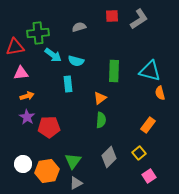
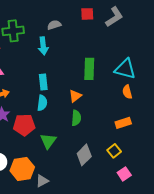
cyan arrow: (53, 55) -> (43, 46), moved, turned 48
cyan semicircle: (76, 61) -> (42, 103), moved, turned -98
orange semicircle: (160, 93) -> (127, 92), moved
orange rectangle: (148, 125) -> (123, 123), turned 35
green triangle: (73, 161) -> (48, 141), moved
gray triangle: (76, 183) -> (42, 181), moved

